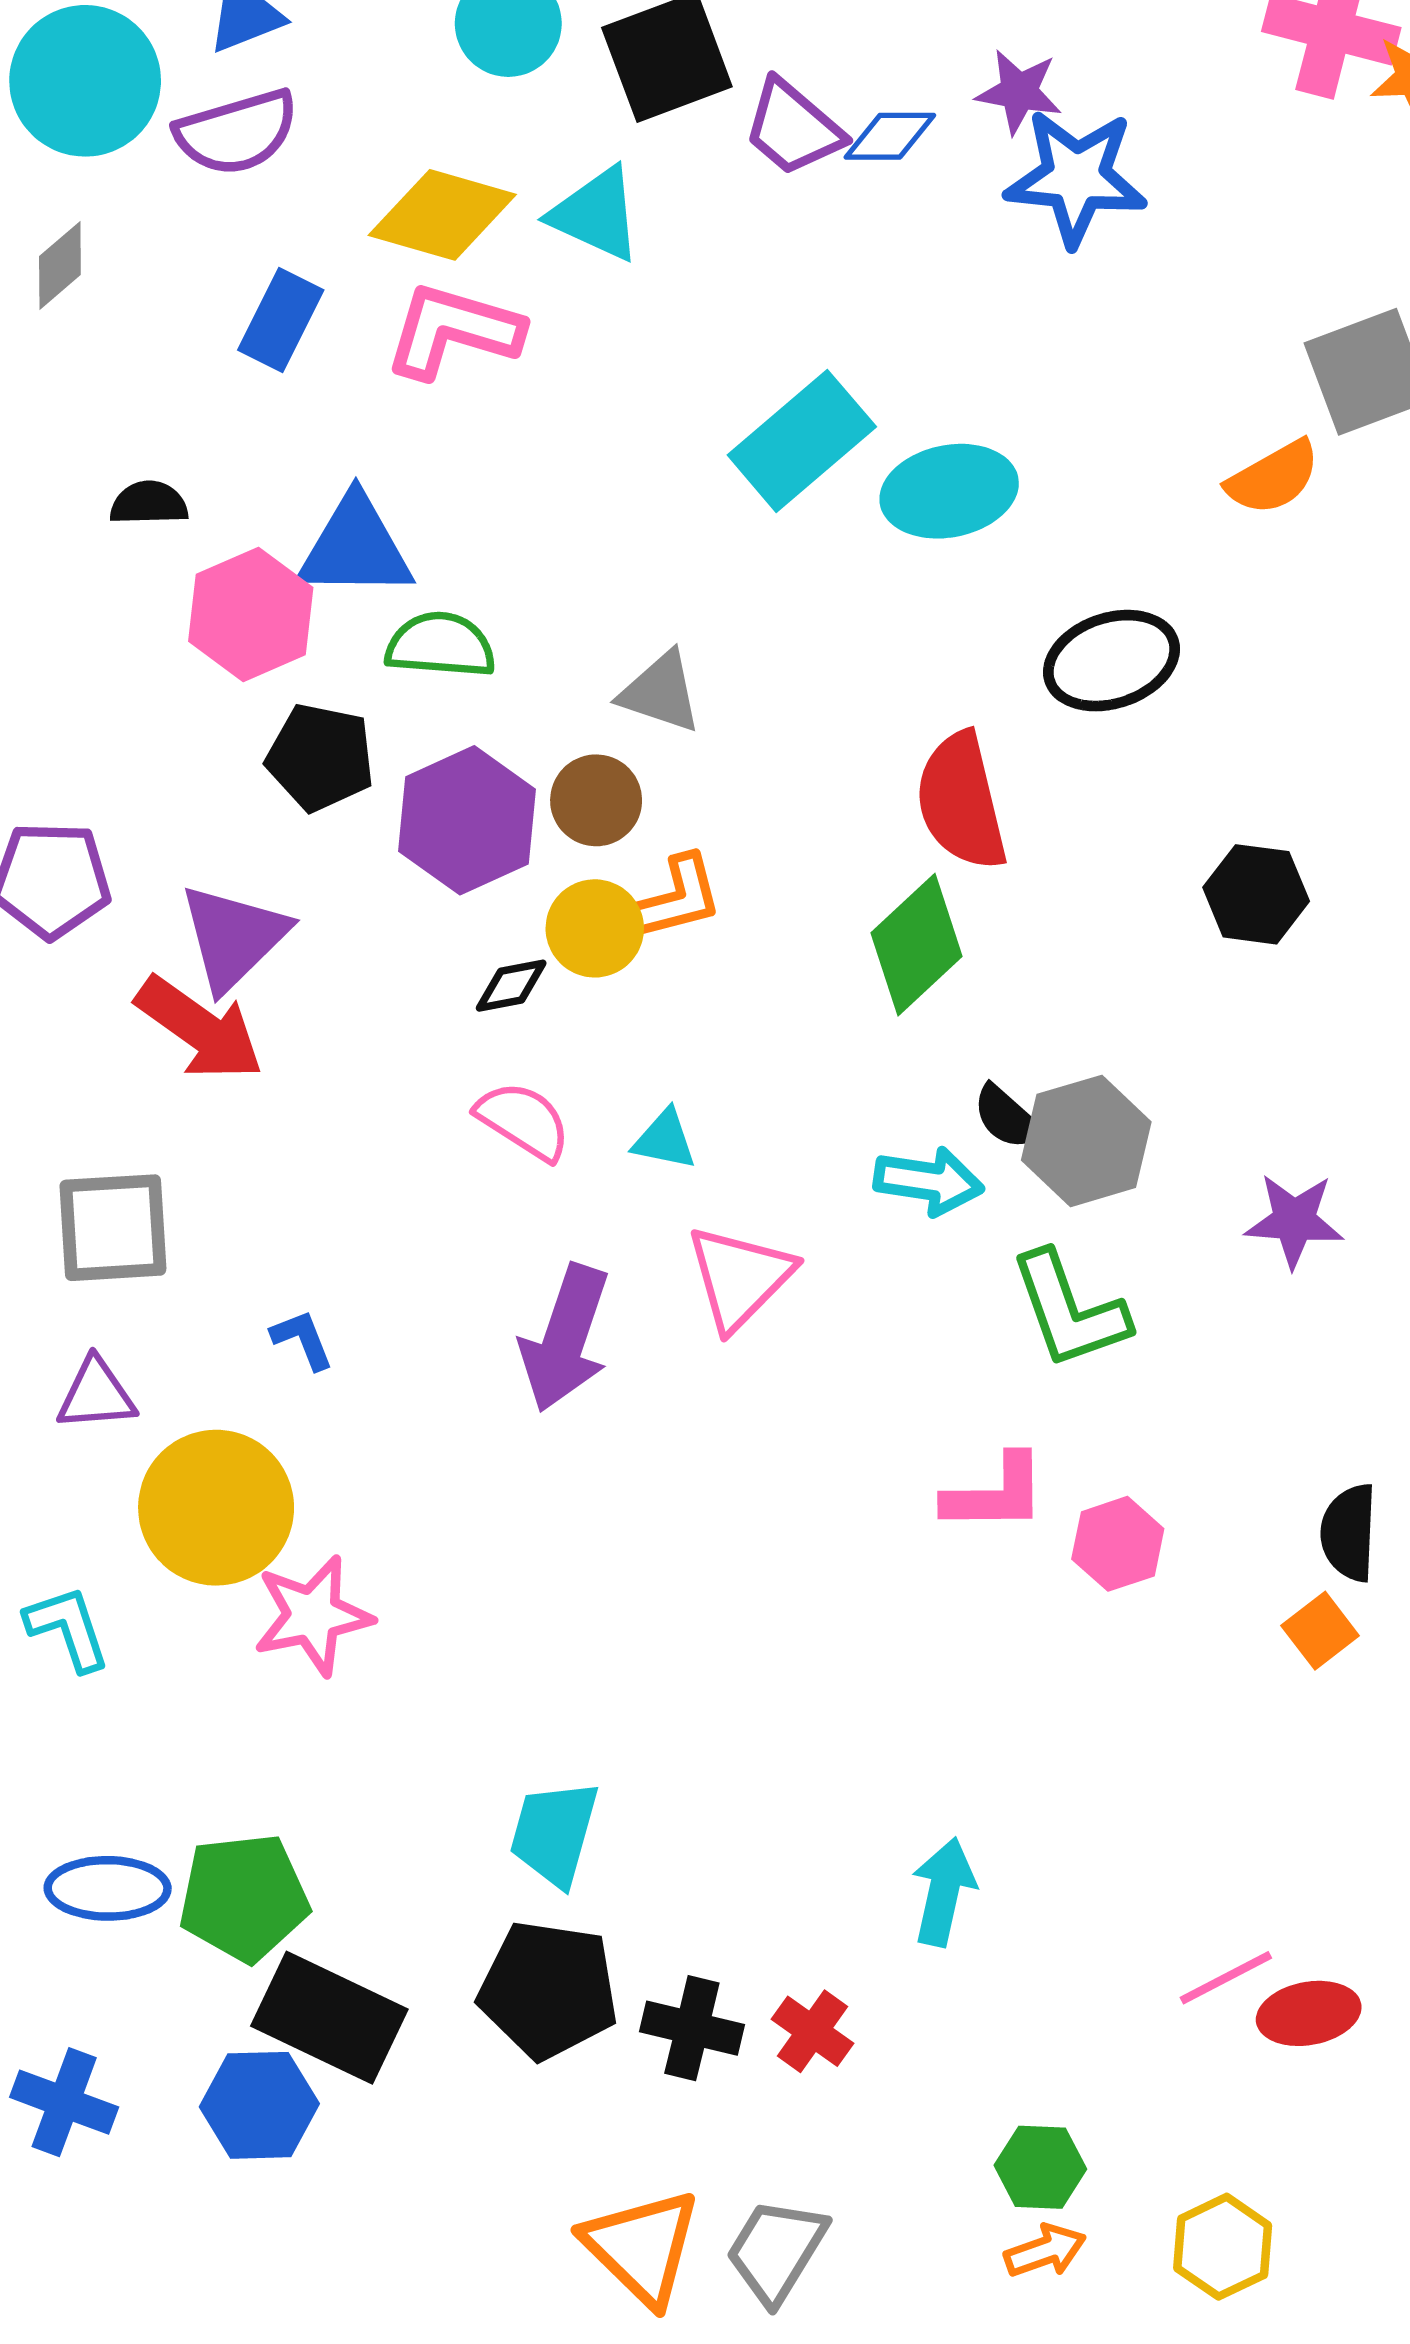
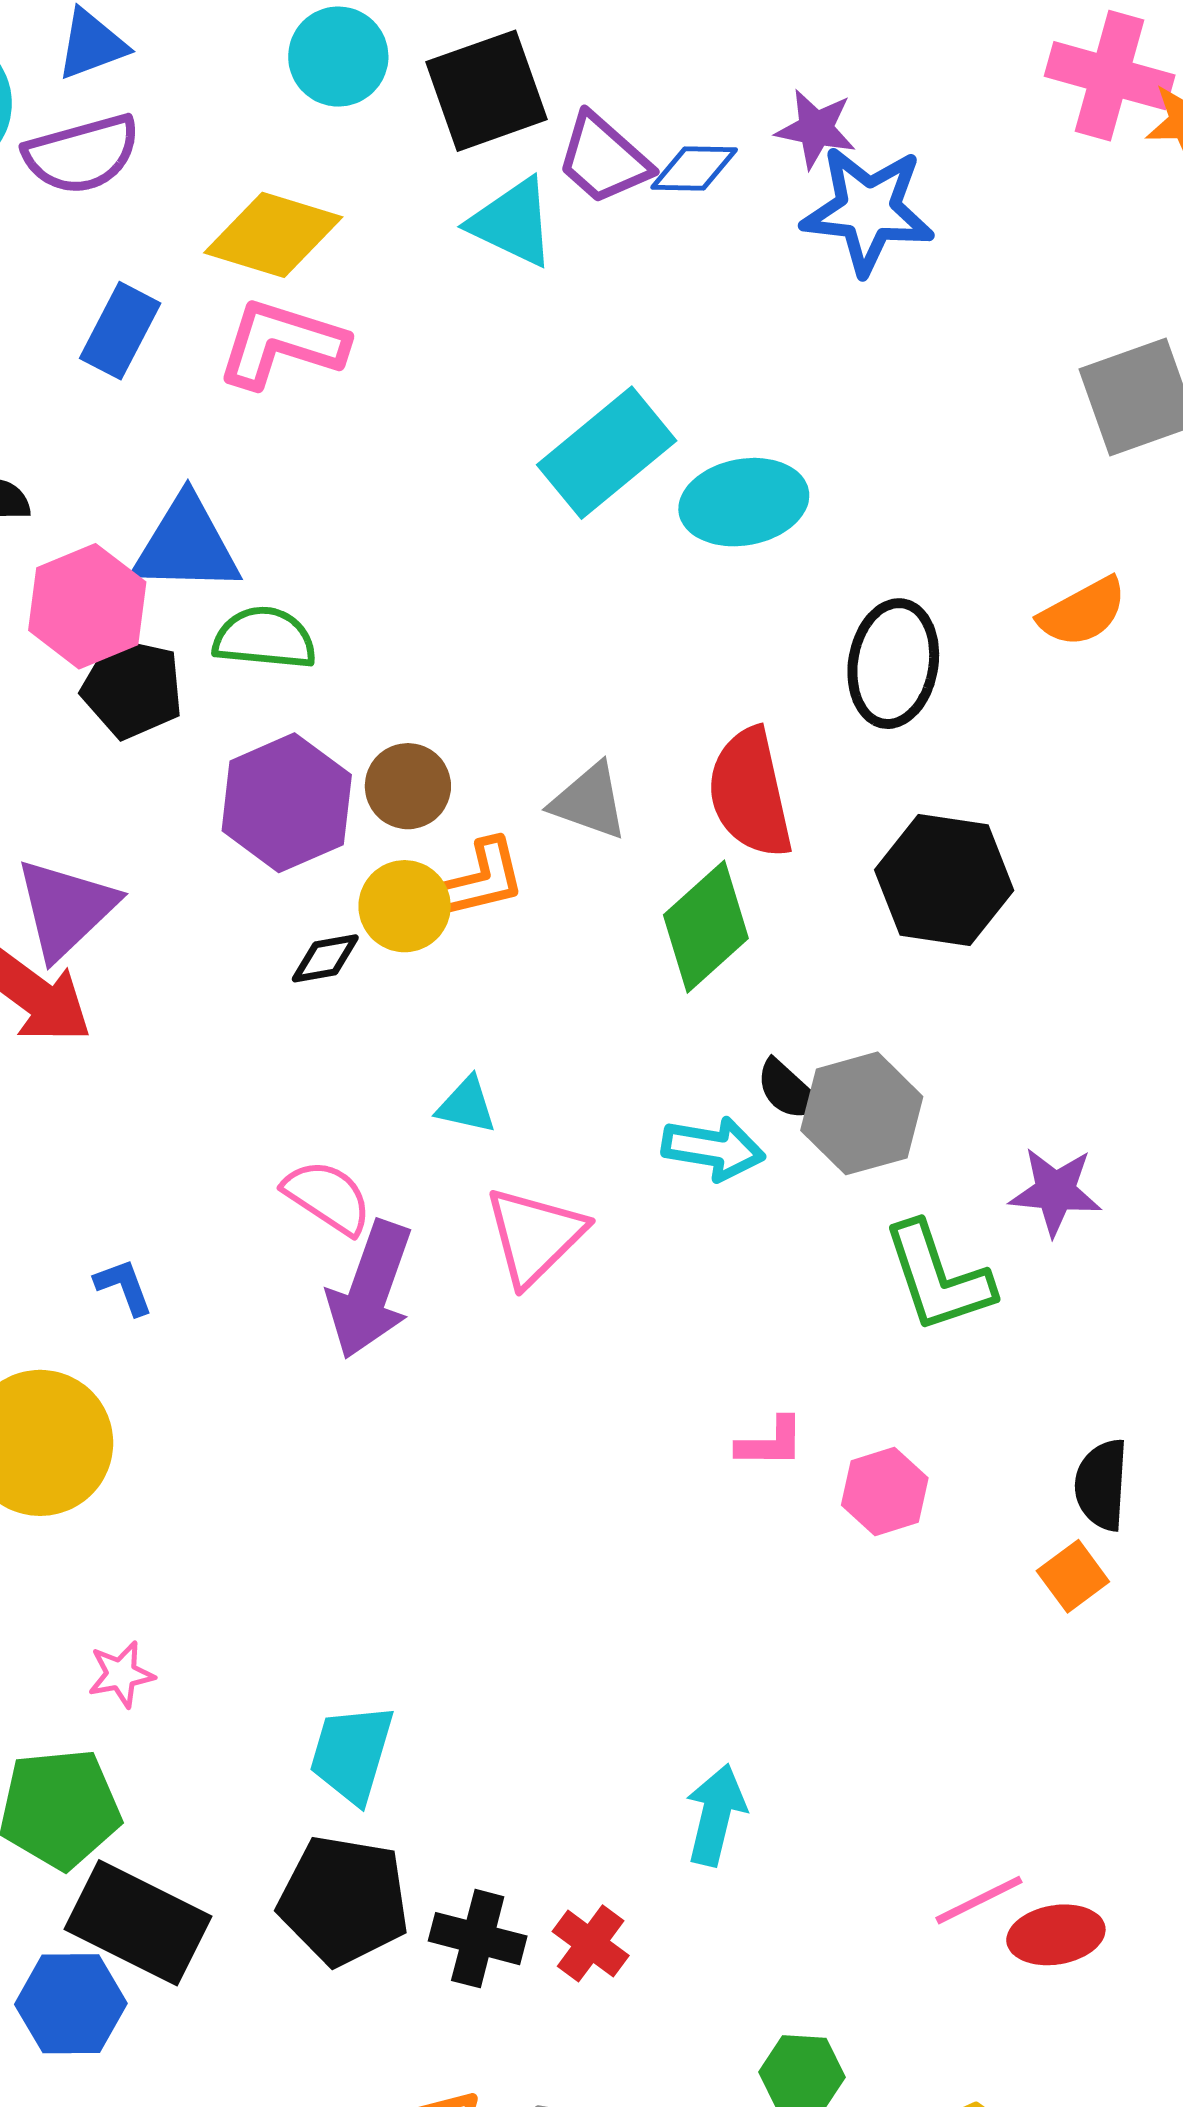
cyan triangle: (596, 214) -> (512, 222), moved
orange semicircle: (1273, 478) -> (1083, 612), moved
black ellipse: (1111, 661) -> (893, 664), turned -63
gray triangle: (661, 692) -> (589, 801), moved
black pentagon: (320, 757) -> (132, 688), moved
black hexagon: (1256, 894) -> (944, 880), moved, size x1.4
pink semicircle: (523, 1121) -> (328, 1197), moved
green L-shape: (1069, 1310) -> (938, 1277), moved
pink L-shape: (995, 1494) -> (770, 1443), size x0.7
pink star: (313, 1615) -> (121, 1674), moved, size x0.6

